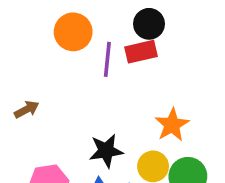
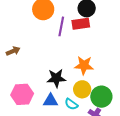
orange star: (172, 125) -> (84, 65), moved, turned 30

